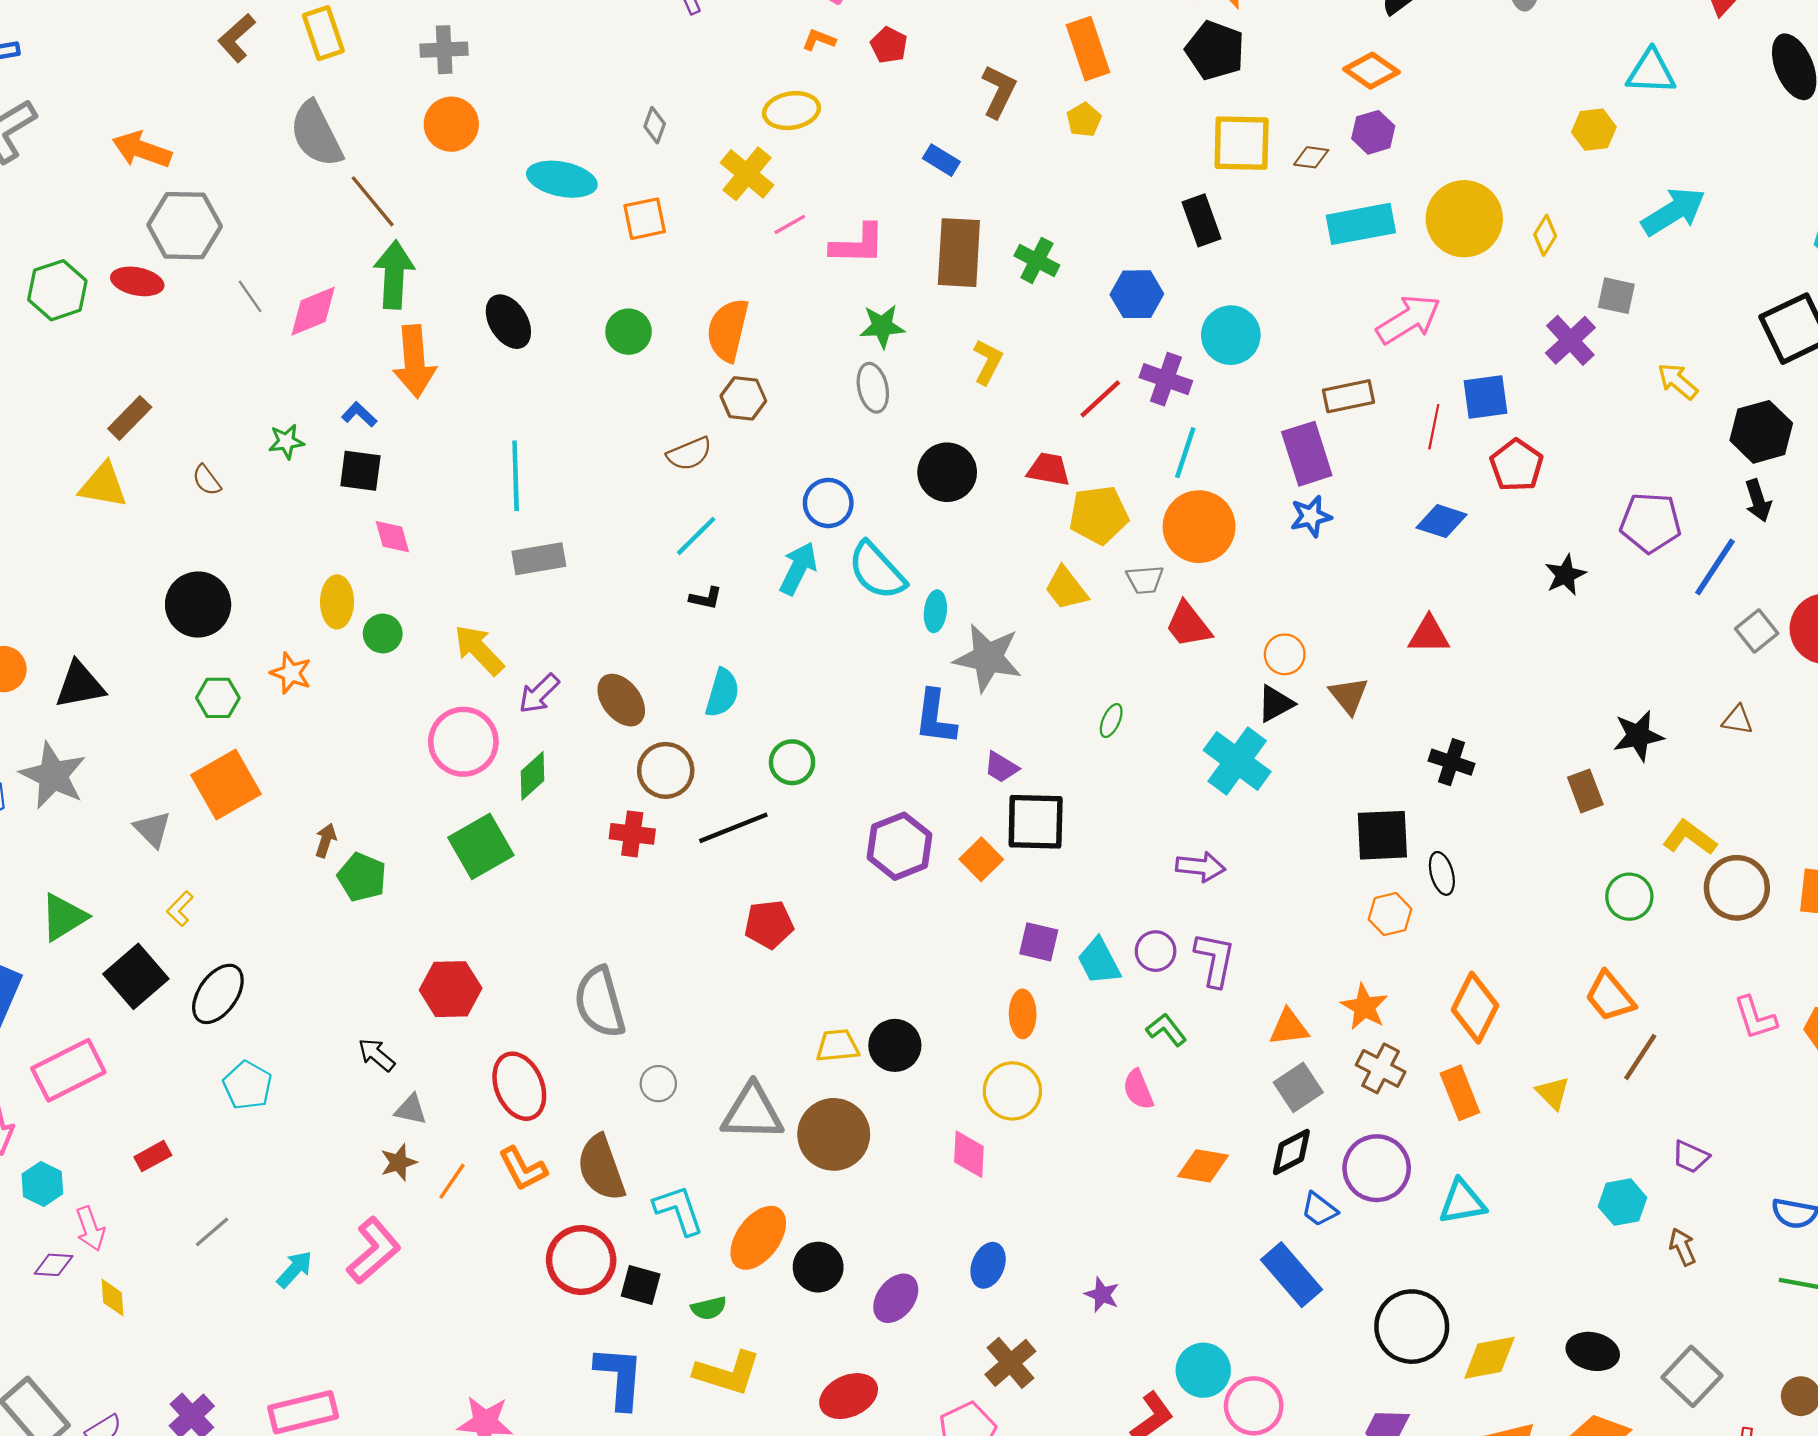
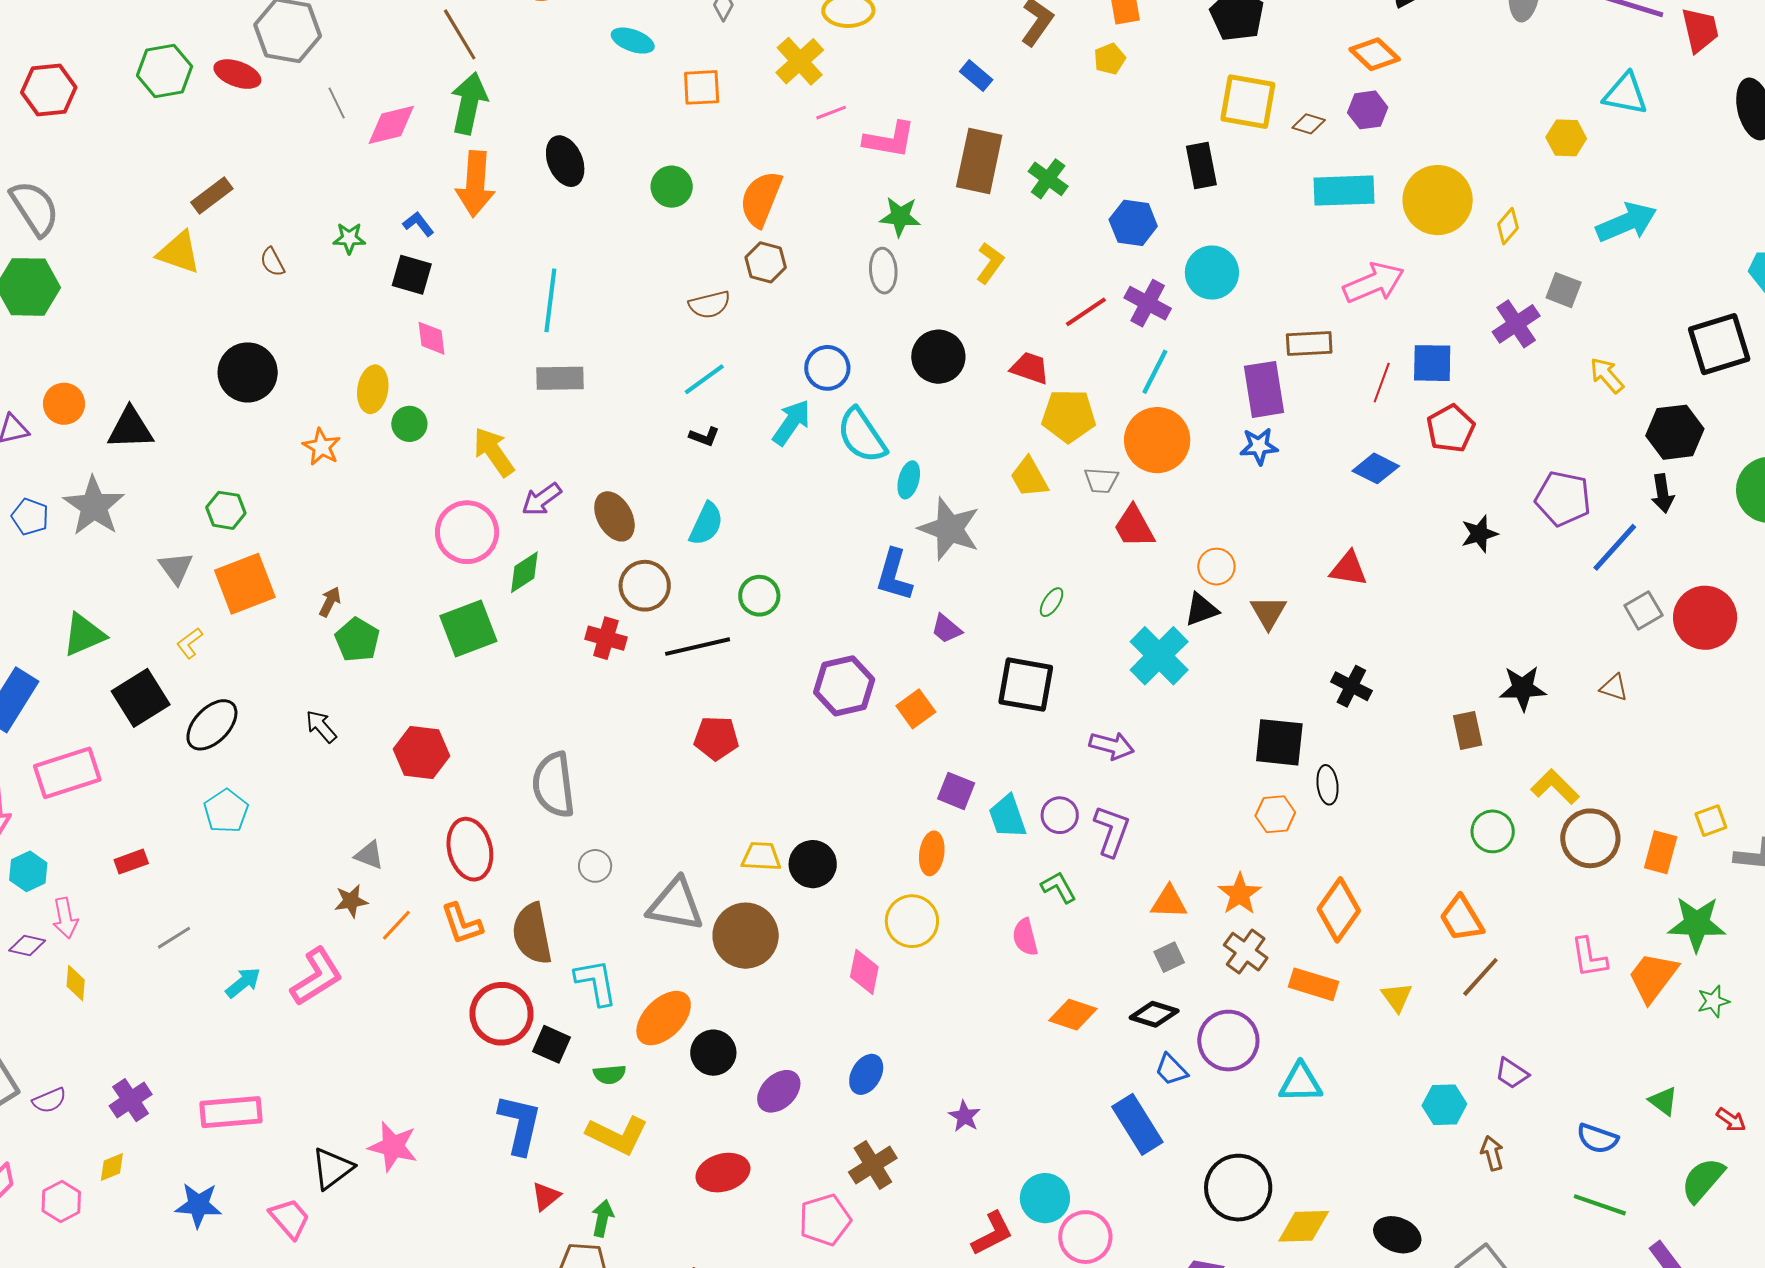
cyan ellipse: (562, 179) -> (633, 41), size x0.7
green hexagon: (218, 698) -> (226, 510), moved
orange square: (226, 784) -> (245, 584), moved
black square: (1036, 822) -> (1026, 685), moved
black arrow: (376, 1055) -> (321, 726), moved
gray square: (1298, 1087) -> (1169, 957), size x0.7
orange rectangle: (1460, 1093) -> (1314, 984), turned -60
black diamond: (1291, 1152) -> (1154, 1014), turned 36

